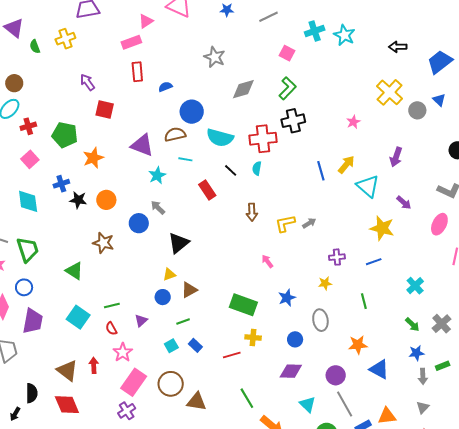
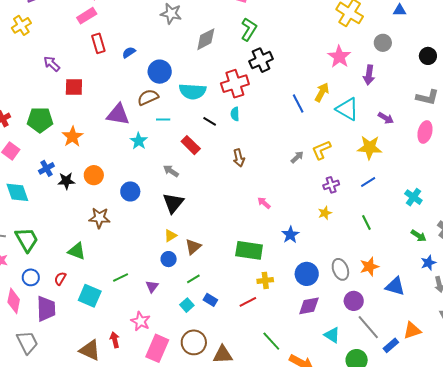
blue triangle: (439, 100) -> (400, 10), turned -32
gray circle: (417, 110) -> (383, 43), moved
pink star: (353, 122) -> (339, 57), moved, size x1.6
gray arrow: (158, 207) -> (171, 171), moved
yellow L-shape: (285, 223) -> (321, 150), moved
gray ellipse: (320, 320) -> (340, 269), moved
red semicircle: (111, 329) -> (60, 279), moved, turned 72
blue circle: (295, 339) -> (307, 274), size x1.5

